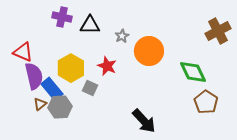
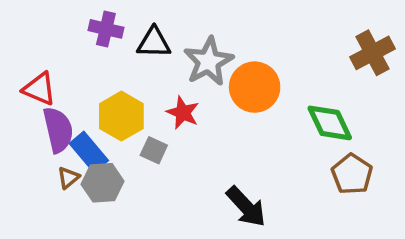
gray star: (122, 36) -> (208, 61), size x2.0

